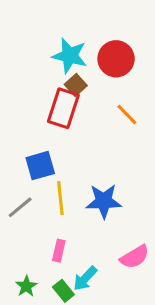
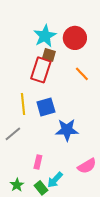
cyan star: (70, 56) -> (45, 36), turned 30
brown square: (76, 85) -> (49, 55), turned -32
blue square: (40, 166) -> (46, 107), moved
yellow line: (60, 198) -> (23, 104), moved

